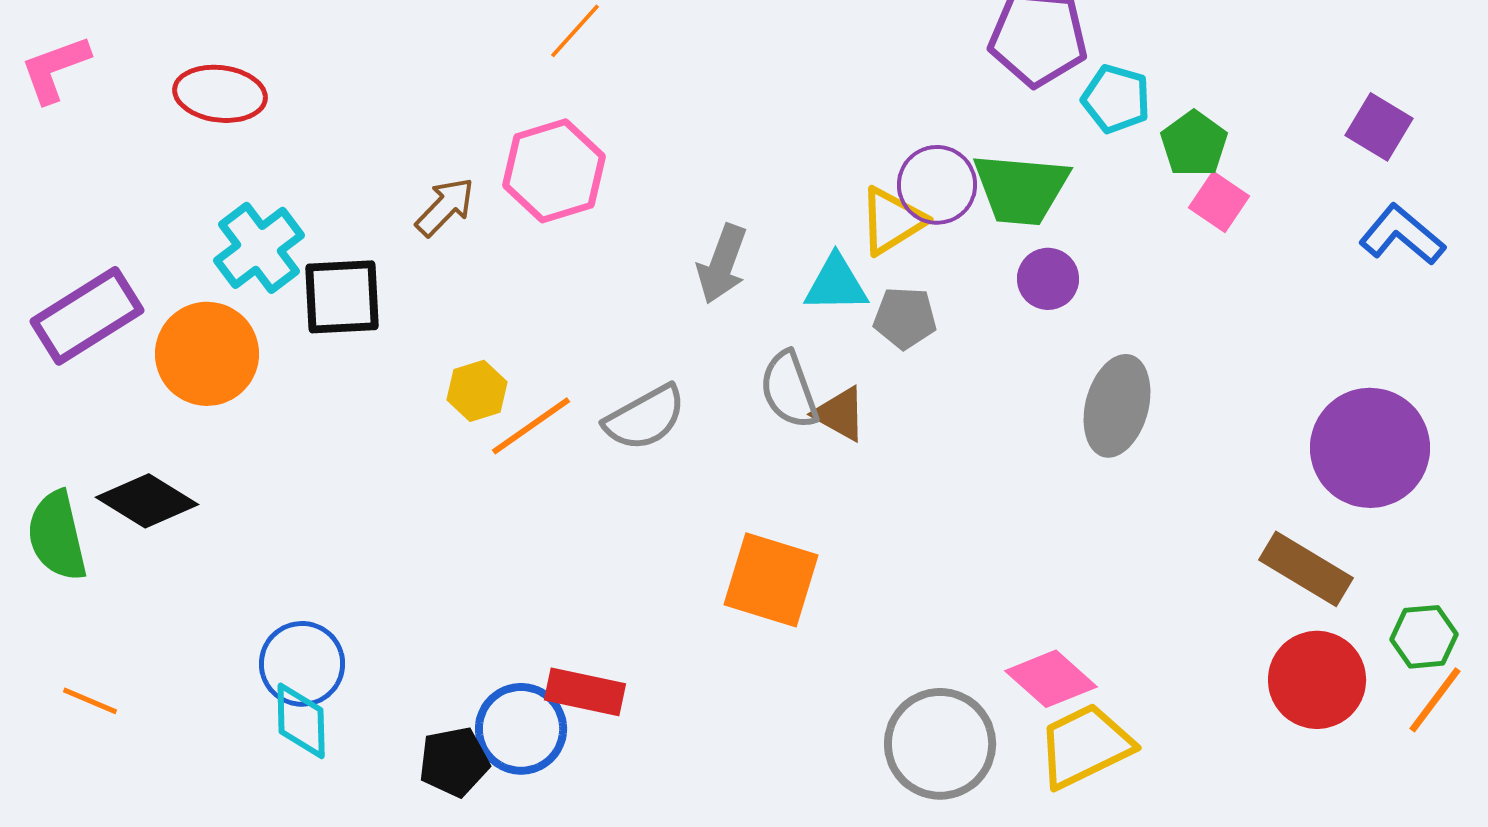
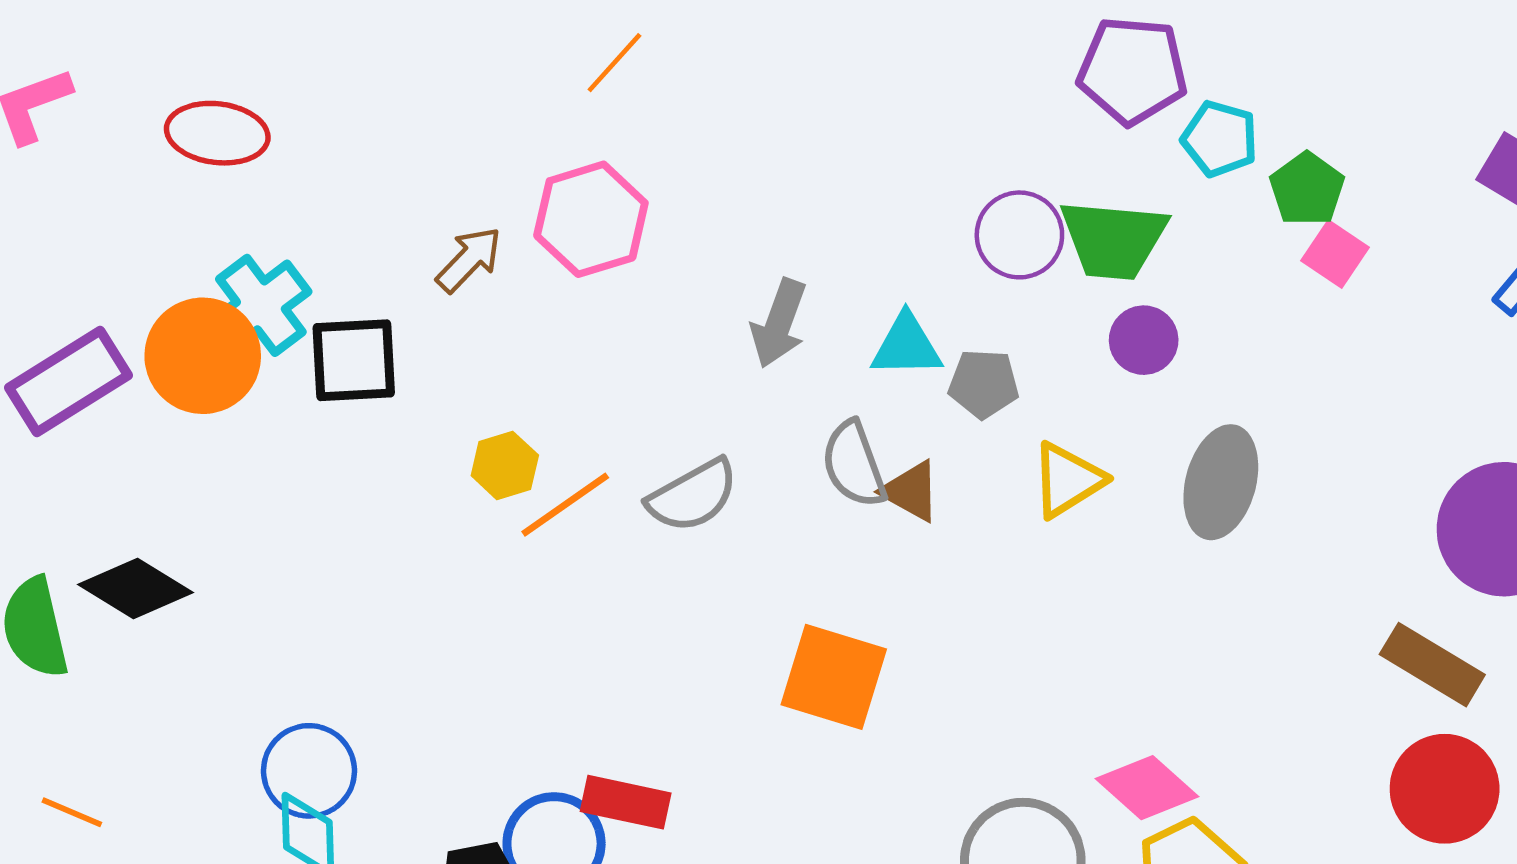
yellow triangle: (892, 221) -> (1068, 480), moved
orange circle: (207, 354) -> (203, 356), moved

